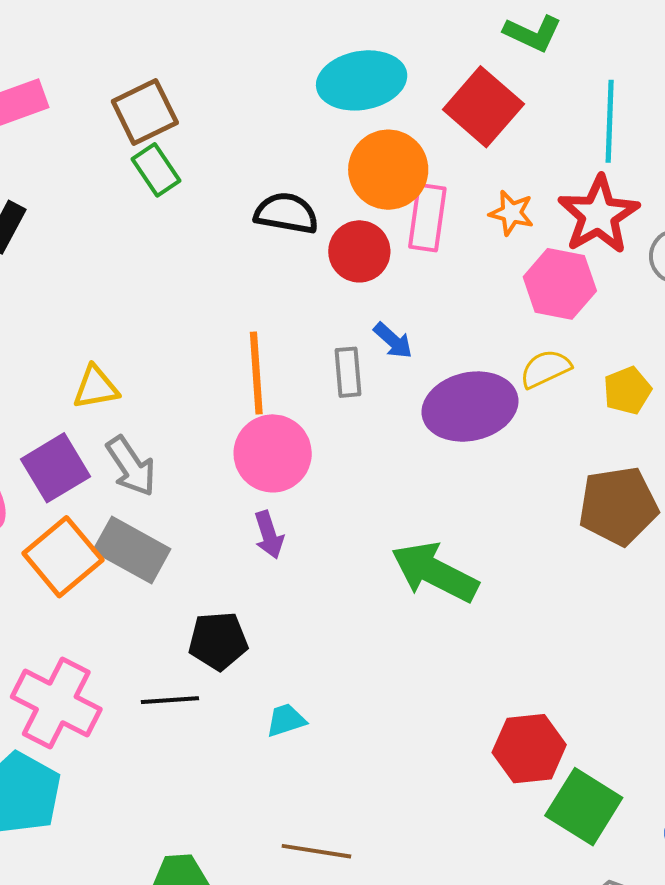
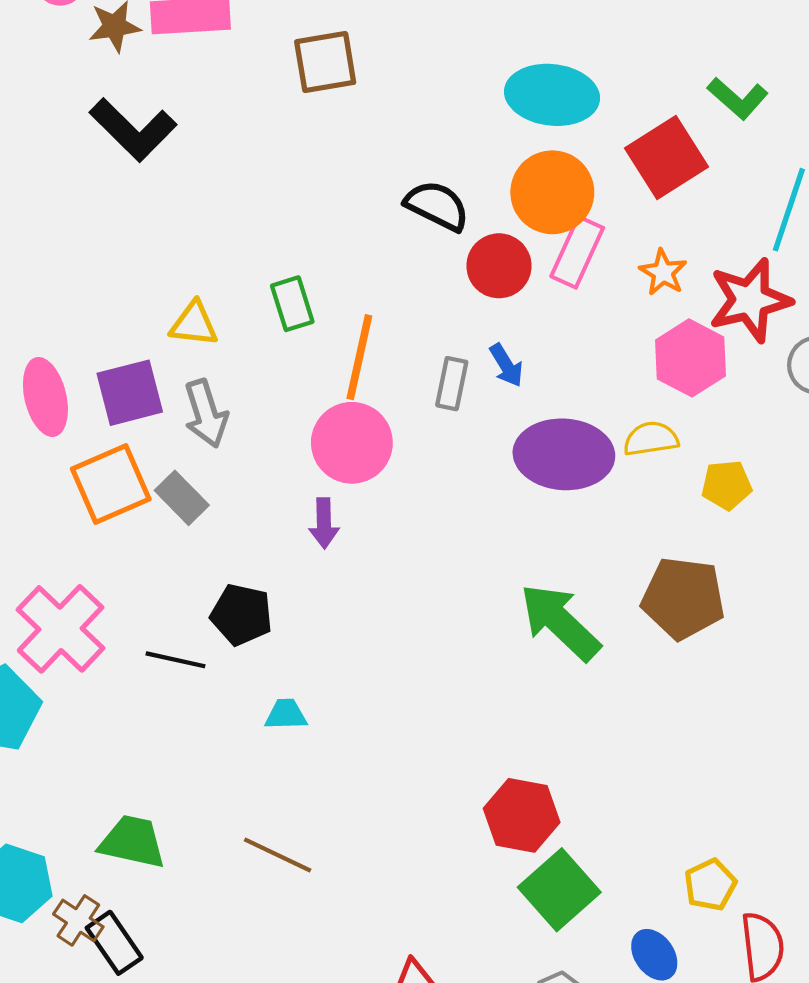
green rectangle: (156, 170) -> (292, 304), moved
gray rectangle: (132, 550) -> (182, 498), size x0.7
green arrow: (435, 572) -> (560, 622), moved

